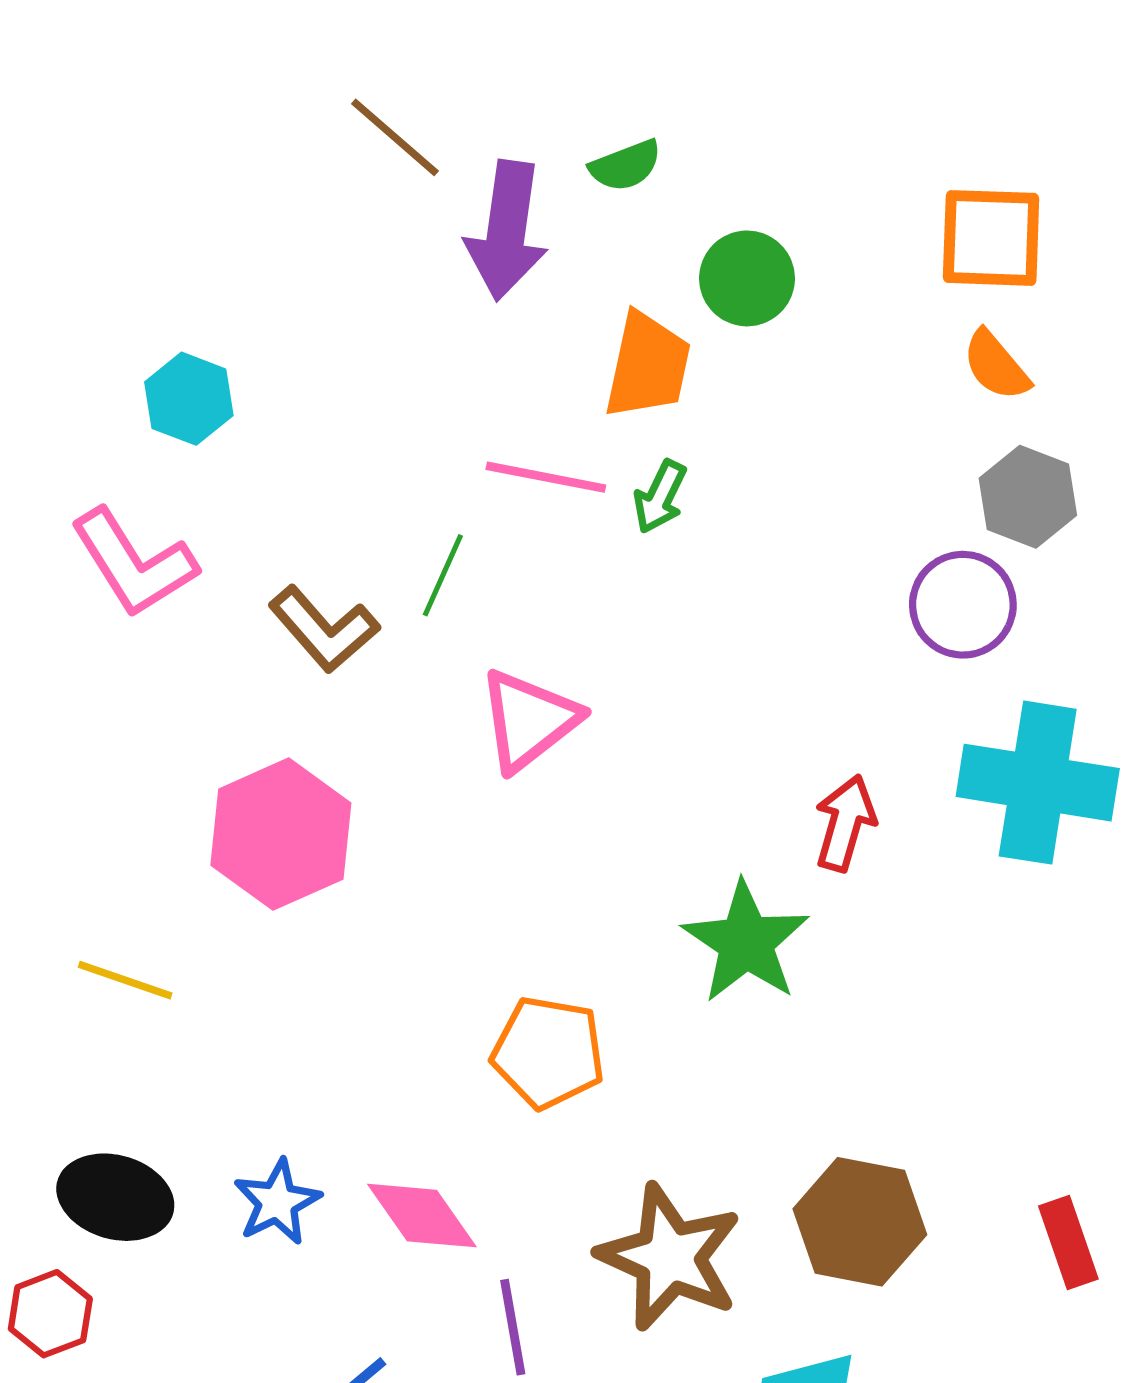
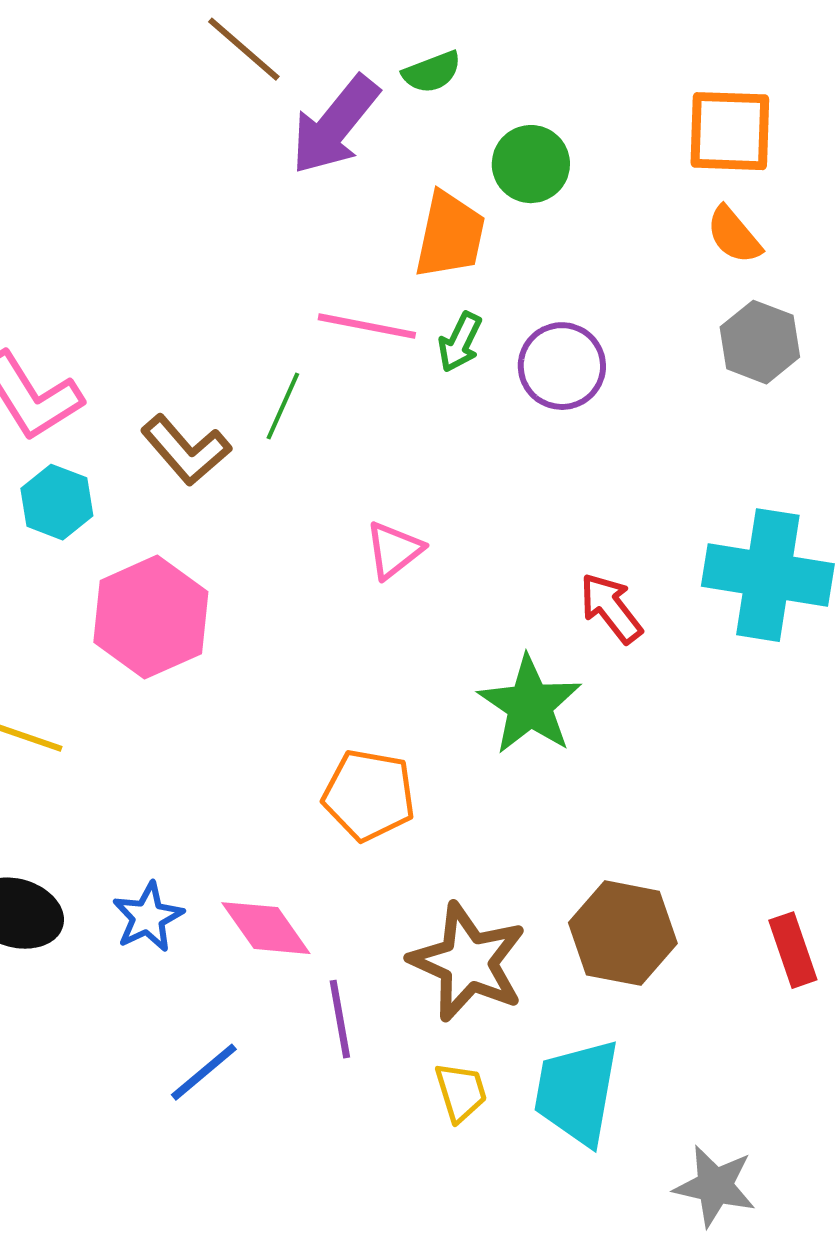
purple arrow: (507, 231) -> (335, 125), turned 31
cyan hexagon: (189, 399) -> (57, 502), moved
purple circle: (963, 605) -> (562, 366), moved
pink triangle: (529, 720) -> (394, 550), moved, size x0.7
red arrow: (845, 823) -> (611, 608), turned -54

